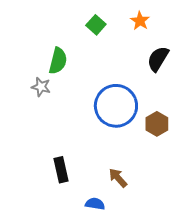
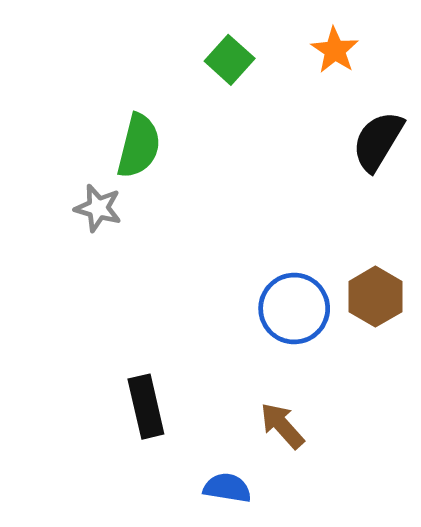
blue circle: (116, 106) -> (294, 309), moved, size x0.7

